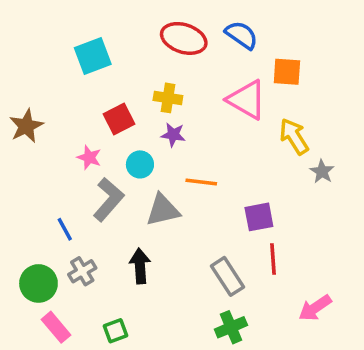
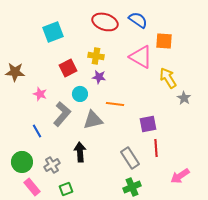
brown star: (26, 126) -> (15, 72), turned 30
pink star: (89, 157) -> (40, 94), moved
gray cross: (82, 271) -> (52, 165), moved

